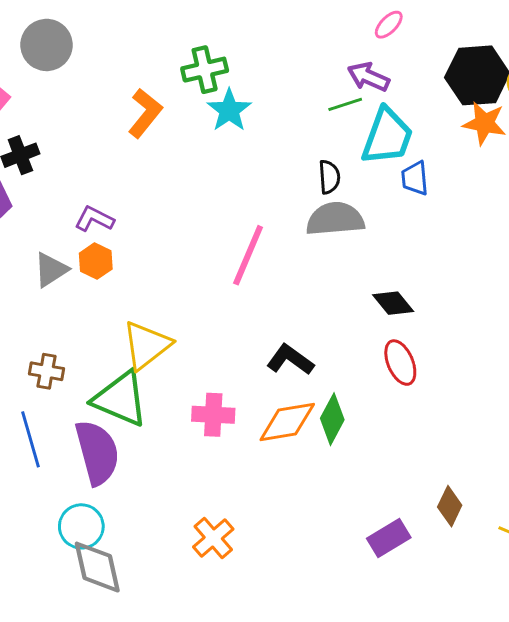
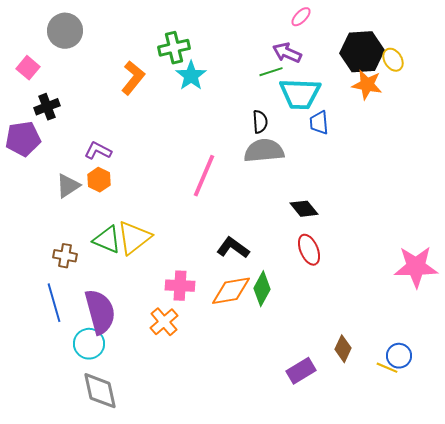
cyan trapezoid: (387, 136) -> (300, 94), turned 72
green triangle: (120, 399) -> (107, 240), moved, size x0.7
cyan circle: (81, 526) -> (89, 344), moved
orange cross: (213, 538) -> (164, 322), moved

